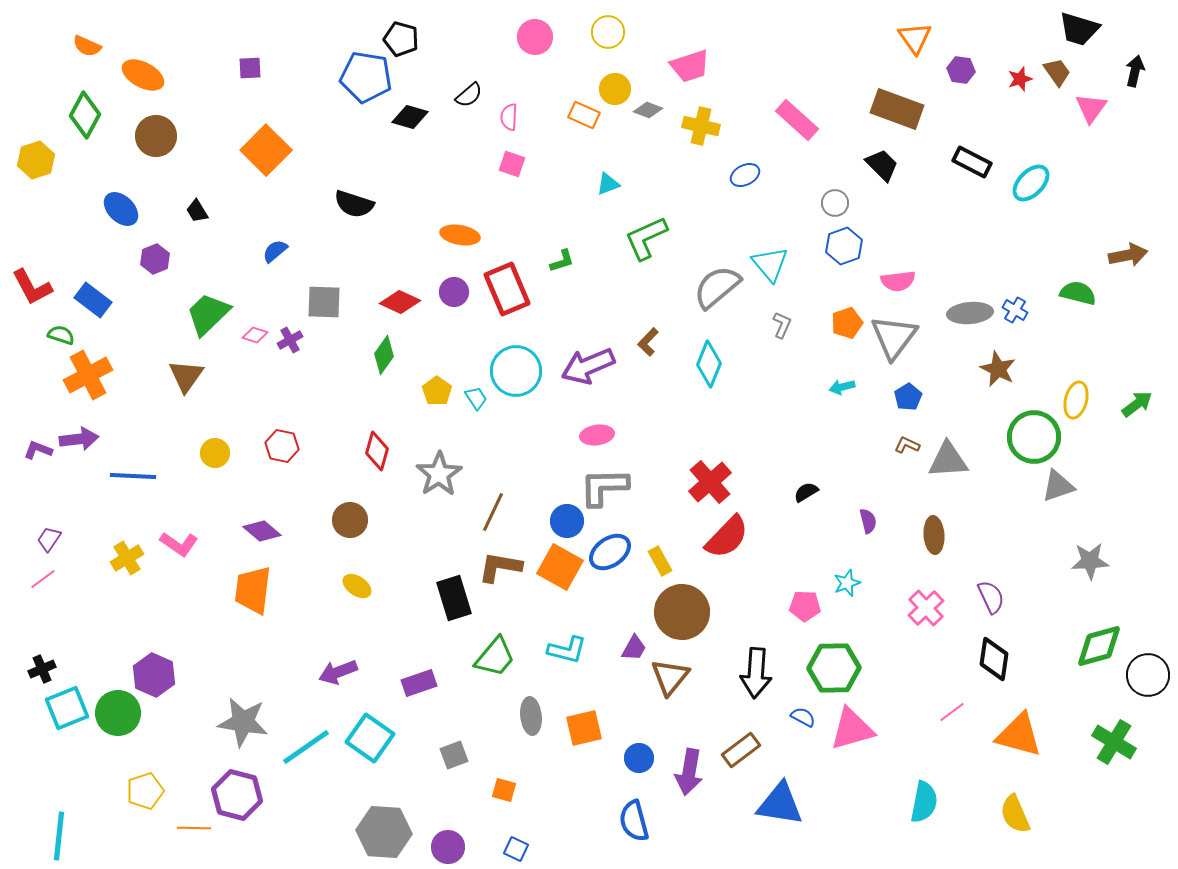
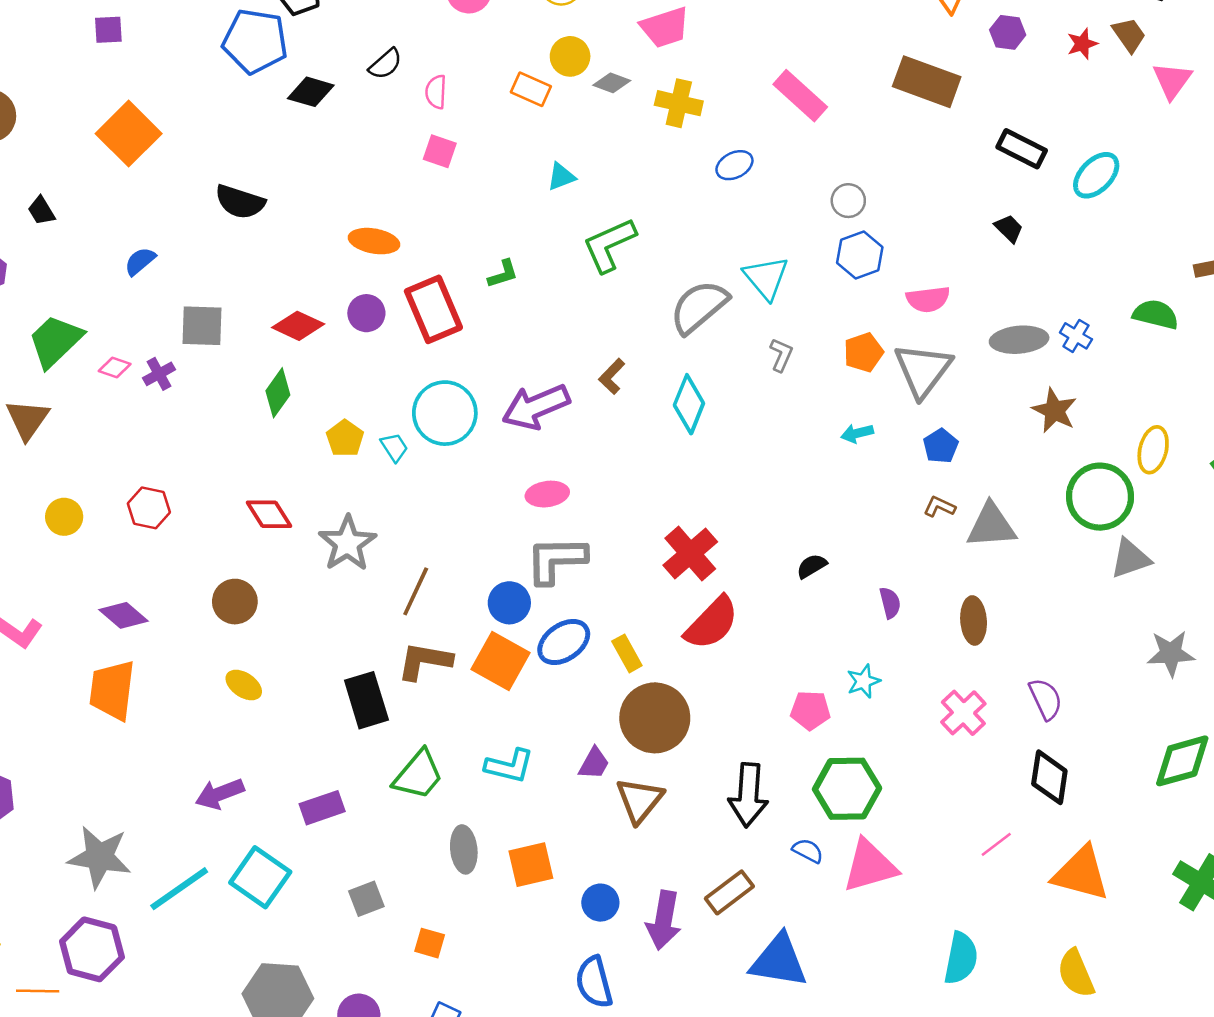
black trapezoid: (882, 165) -> (1009, 228), moved, size x0.7
red diamond: (377, 451) -> (269, 514), turned -48

